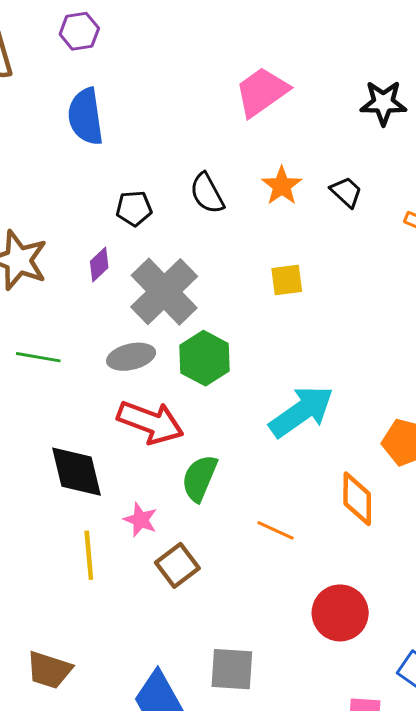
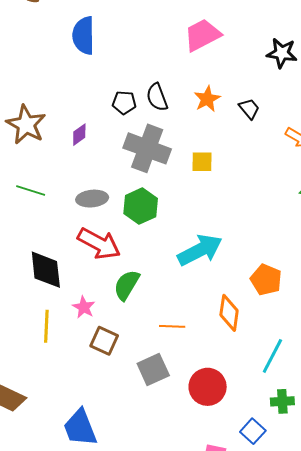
black pentagon: (134, 208) -> (124, 103), moved
gray cross: (164, 292) -> (147, 148), moved, turned -33
orange line: (275, 530) -> (172, 326), turned -30
brown square: (177, 565) -> (104, 341), turned -36
gray square: (232, 669) -> (153, 370), moved, turned -36

